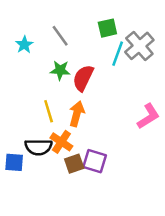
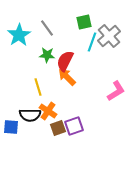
cyan star: (24, 45) -> (19, 35), size x1.6
orange arrow: (77, 114) -> (67, 77), moved, turned -60
purple square: (95, 161) -> (74, 126), turned -36

